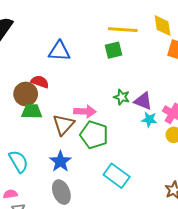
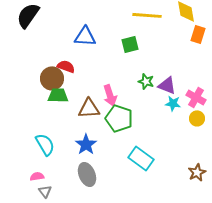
green square: (113, 50) -> (130, 44), moved
pink arrow: (85, 111) -> (110, 95), turned 70
brown triangle: (63, 125) -> (89, 108), turned 45

